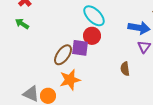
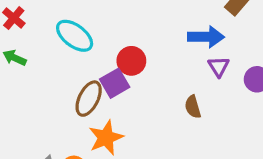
cyan ellipse: (94, 16) -> (75, 36), moved
purple square: (80, 48) -> (115, 83), turned -30

